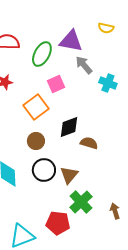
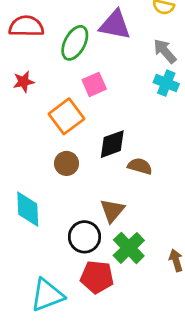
gray arrow: (84, 65) -> (165, 51), moved
black circle: (44, 170) -> (85, 237), moved

